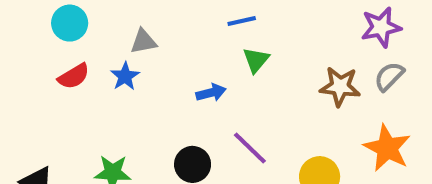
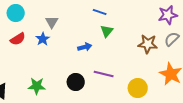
blue line: (242, 21) -> (100, 12), turned 32
gray triangle: (143, 41) -> (52, 22), turned -48
purple line: (250, 148) -> (104, 74), turned -30

